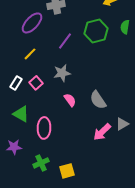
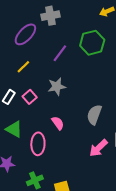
pink semicircle: (70, 100) -> (58, 123), moved
gray semicircle: (98, 100) -> (94, 115), turned 54

